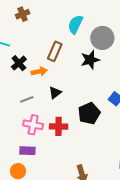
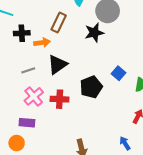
black cross: (19, 63) -> (22, 33), turned 35
black triangle: (55, 93) -> (57, 65), size x1.5
pink cross: (33, 125) -> (34, 96), turned 36

